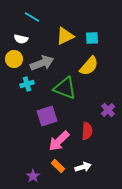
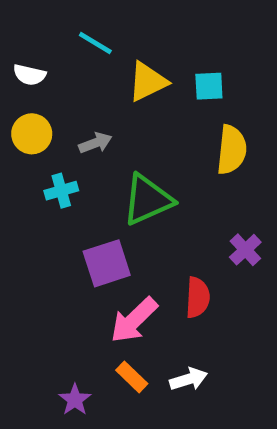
cyan line: (32, 17) -> (95, 43), moved
white semicircle: (21, 39) -> (29, 75), moved
gray arrow: (42, 63) -> (95, 143), size x0.6
yellow semicircle: (89, 66) -> (232, 150), moved, turned -35
green triangle: (65, 88) -> (148, 200), turned -45

